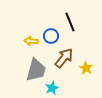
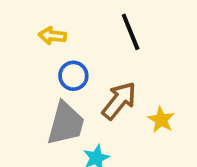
blue circle: (51, 36) -> (73, 76), moved
yellow arrow: (31, 41) -> (52, 36), moved

